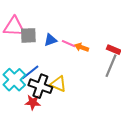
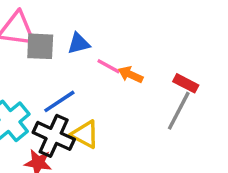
blue triangle: (50, 40) -> (79, 43), moved
blue line: (30, 72) -> (59, 101), moved

